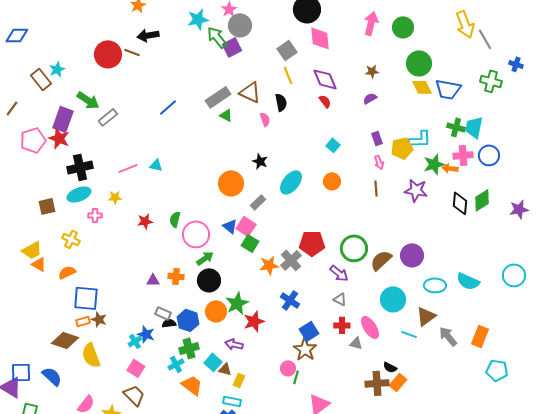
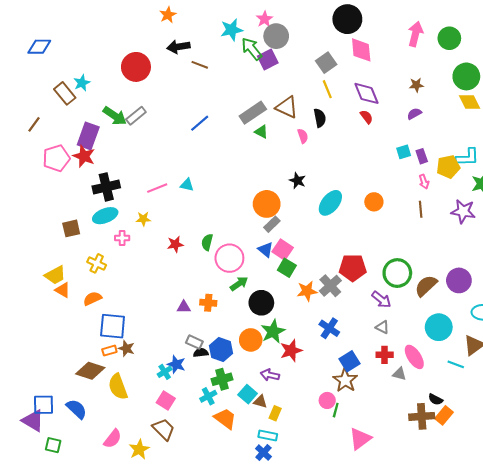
brown line: (132, 52) -> (200, 65), moved
gray rectangle: (108, 117) -> (136, 116), moved
cyan square: (333, 145) -> (404, 152), moved, turned 32
gray rectangle: (258, 202) -> (272, 224), moved
black circle: (209, 280) -> (261, 303), moved

